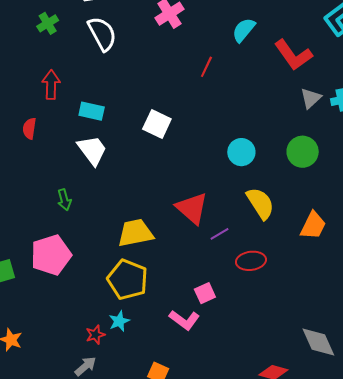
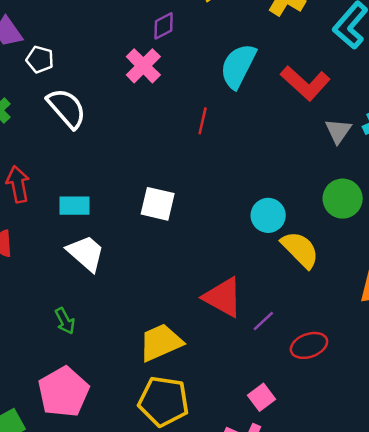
cyan semicircle: (244, 30) -> (238, 66), size x1.4
yellow semicircle: (260, 203) -> (300, 250), moved

